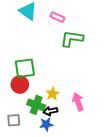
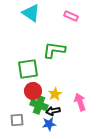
pink rectangle: (58, 17) -> (71, 16), moved
green L-shape: (72, 39) -> (54, 50), moved
red circle: (20, 85) -> (33, 91), moved

